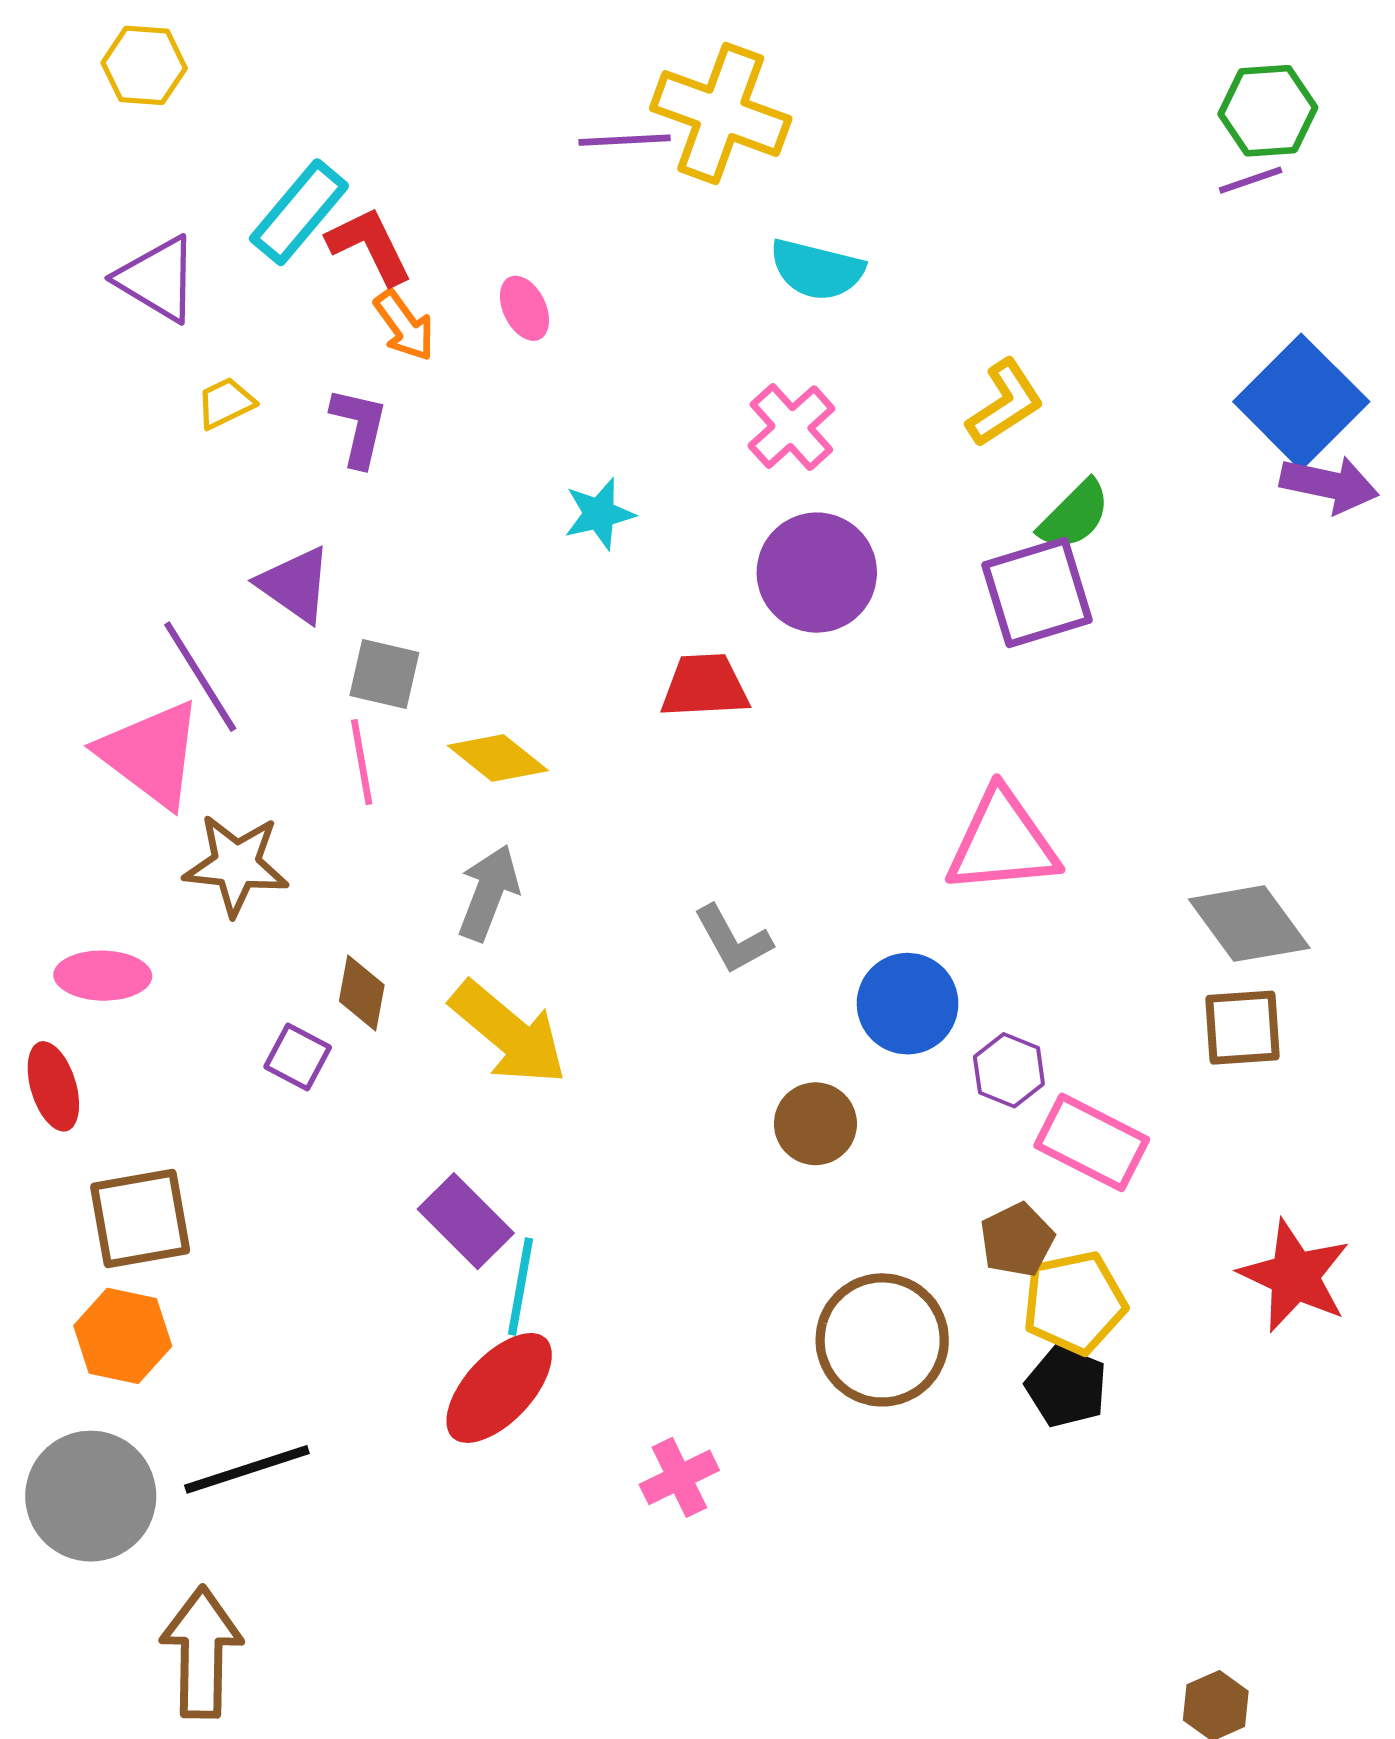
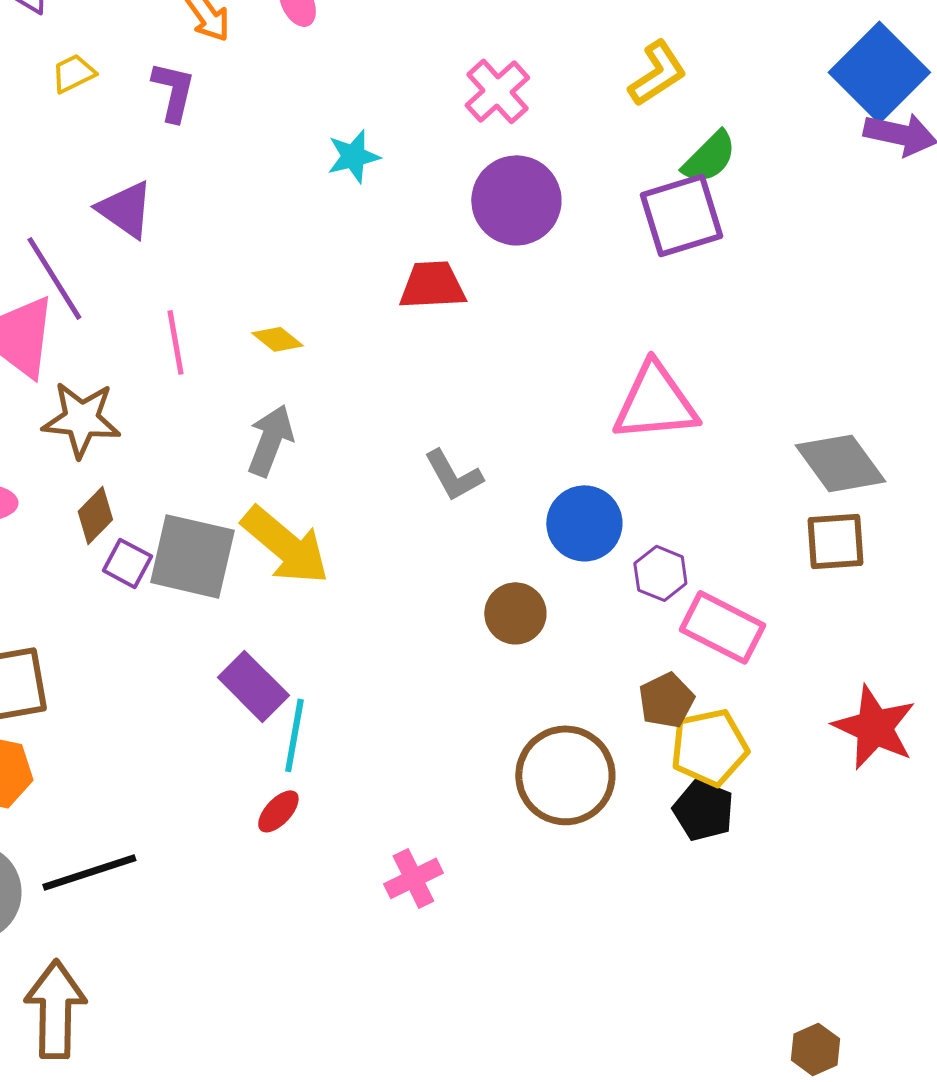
gray square: (384, 674) -> (192, 556), moved, size x1.6
yellow diamond: (498, 758) -> (277, 339), size x0.7
brown diamond: (362, 993) -> (95, 515), moved, turned 34
red ellipse: (499, 1388) -> (278, 811), size x0.5

